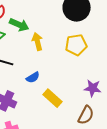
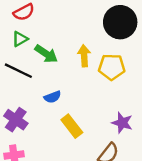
green arrow: (19, 25) -> (46, 54), moved
yellow arrow: (37, 42) -> (84, 56), moved

